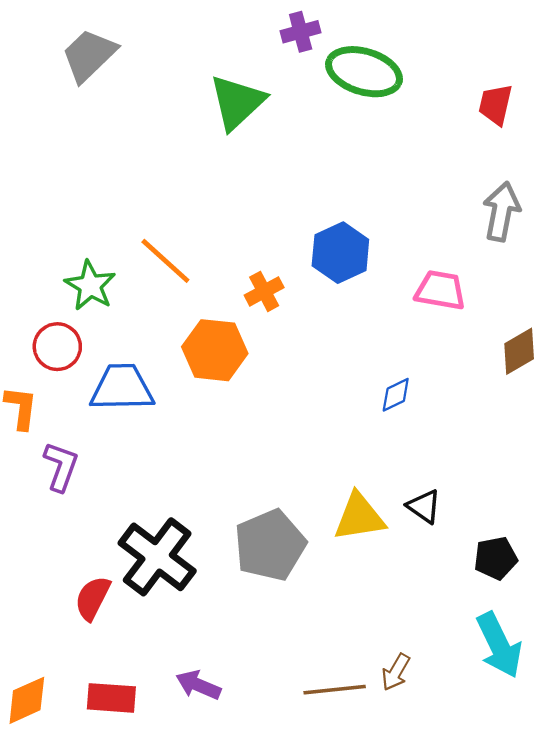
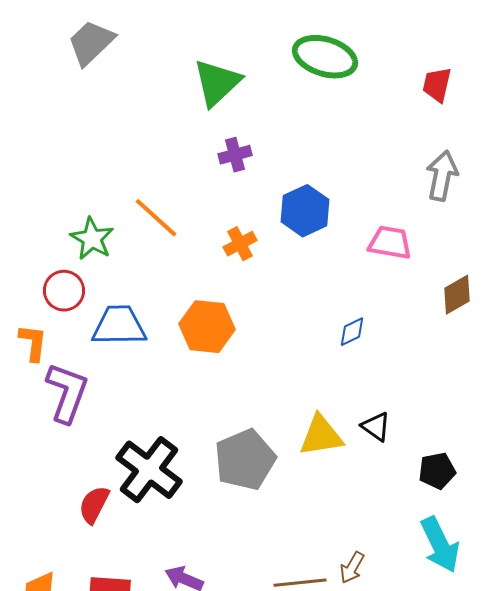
purple cross: (301, 32) -> (235, 155), moved
orange hexagon: (215, 350) -> (207, 327), moved
purple L-shape: (61, 466) -> (67, 393), size x1.4

